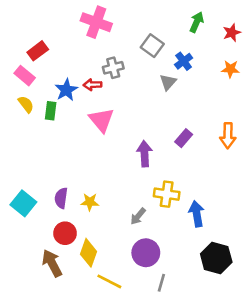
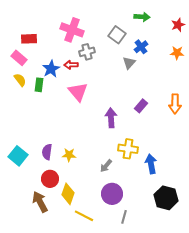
pink cross: (96, 22) -> (72, 30), moved
green arrow: (197, 22) -> (142, 17), moved, turned 70
red rectangle: (38, 51) -> (29, 39), turned 35

